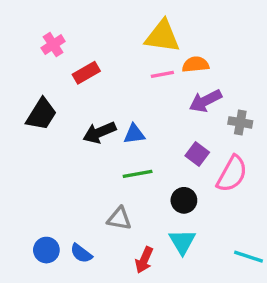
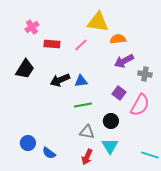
red rectangle: (86, 73) -> (52, 44), turned 35
pink line: (162, 74) -> (81, 45), moved, turned -32
gray triangle: (119, 219) -> (87, 132), moved
blue circle: (46, 250) -> (28, 143), moved

